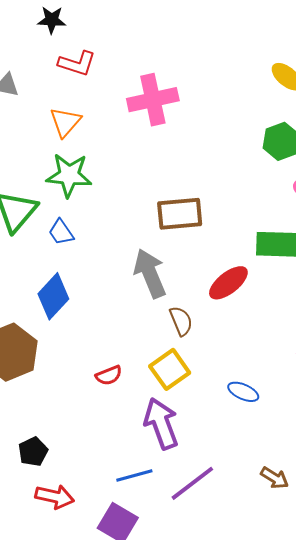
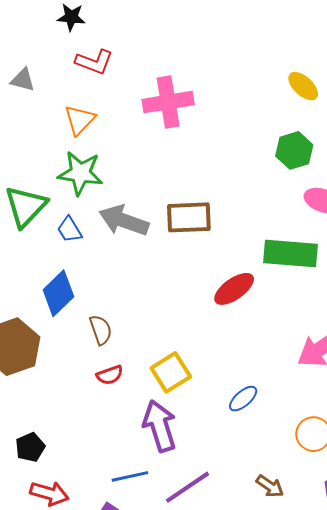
gray arrow: (150, 273) -> (124, 221), moved, turned -51
brown semicircle: (181, 321) -> (101, 330), moved
blue ellipse: (243, 392) -> (243, 399), turned -68

